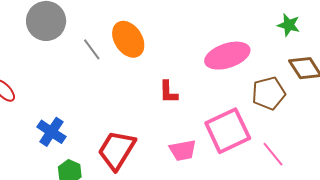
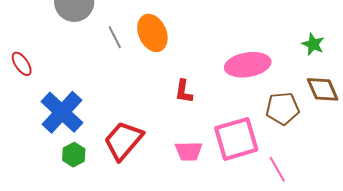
blue cross: (51, 132) -> (62, 112), size x1.5

